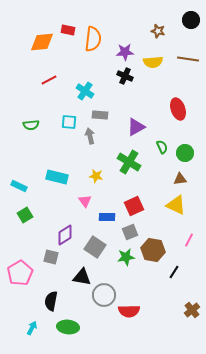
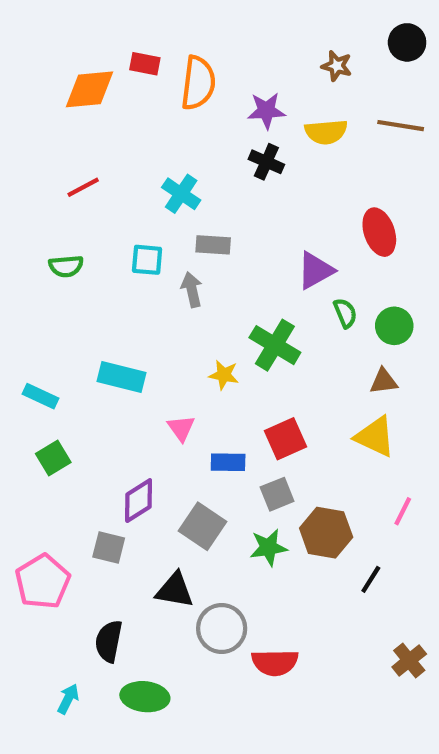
red line: (49, 80) -> (83, 187), moved
purple triangle: (136, 127) -> (315, 270), moved
yellow star: (96, 176) -> (224, 375), moved

